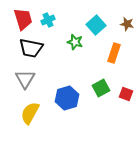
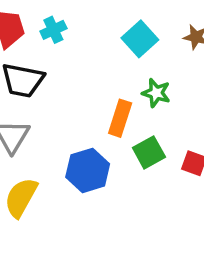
green star: (75, 42) -> (156, 93), moved
orange rectangle: (114, 53) -> (120, 118), moved

